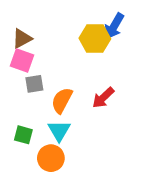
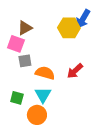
brown triangle: (22, 39) -> (25, 28), moved
orange semicircle: (62, 100) -> (45, 73), turned 78

